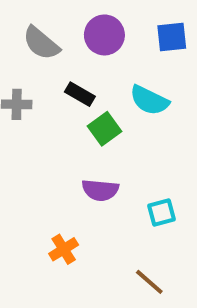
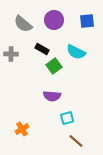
cyan square: (162, 213) -> (67, 118), moved
orange cross: (64, 249) -> (22, 129), moved

